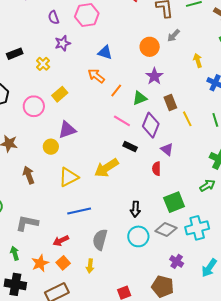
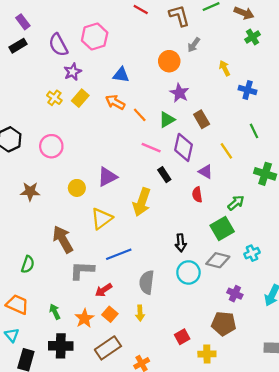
purple semicircle: (54, 17) -> (58, 45), size x1.5
black rectangle: (15, 54) -> (18, 46), moved
orange line: (116, 90) -> (140, 115), turned -72
yellow rectangle: (60, 94) -> (80, 98), moved
yellow line: (187, 119) -> (226, 151), moved
purple triangle: (67, 130) -> (107, 177), moved
black rectangle: (130, 147) -> (164, 175), turned 40
yellow arrow: (106, 168) -> (142, 202), turned -30
brown arrow: (29, 175) -> (63, 239), moved, size x1.4
green arrow: (207, 185) -> (236, 203), moved
gray L-shape: (27, 223) -> (82, 270), moved
cyan cross: (197, 228) -> (252, 253), size x0.6

